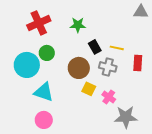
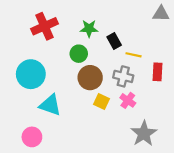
black rectangle: (95, 47) -> (114, 41), moved
green circle: (47, 53) -> (79, 54), moved
pink cross: (109, 97) -> (128, 100), moved
gray star: (126, 117) -> (144, 134), turned -30
pink circle: (44, 120) -> (32, 137), moved

